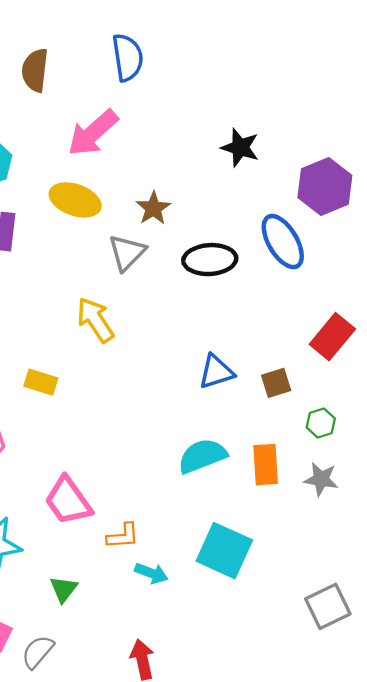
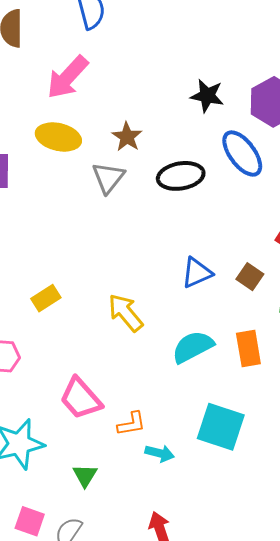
black star: (240, 147) -> (207, 96), moved
yellow arrow: (95, 320) -> (126, 313), moved
yellow rectangle: (41, 382) -> (46, 298), turned -44
brown square: (276, 383) -> (250, 277), turned -32

